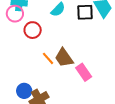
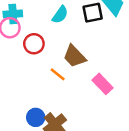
brown trapezoid: (64, 58) -> (74, 56), moved

